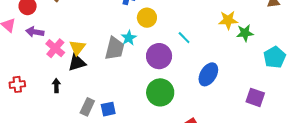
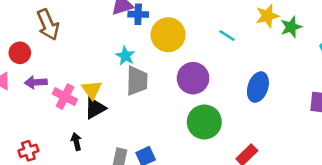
yellow circle: (147, 18) -> (168, 35), size x1.4
cyan star: (129, 38) -> (125, 56), moved
cyan line: (184, 38) -> (227, 35), moved

